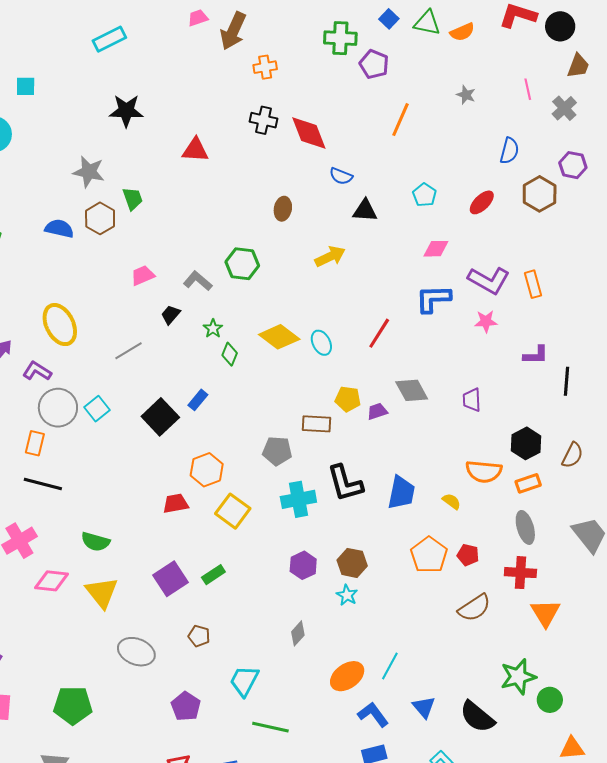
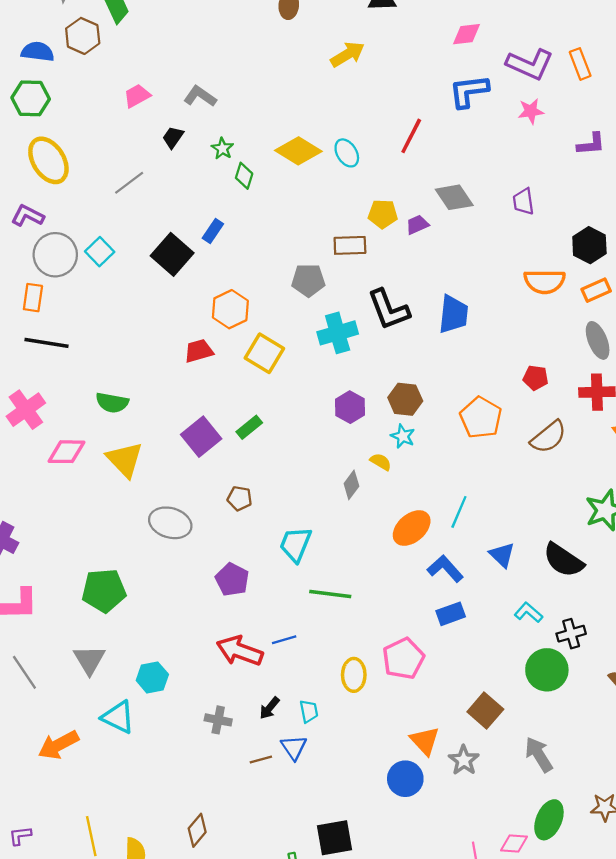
green hexagon: (242, 264) -> (31, 98), moved
yellow semicircle: (452, 501) -> (381, 462), moved
orange pentagon: (429, 555) -> (481, 418), moved

